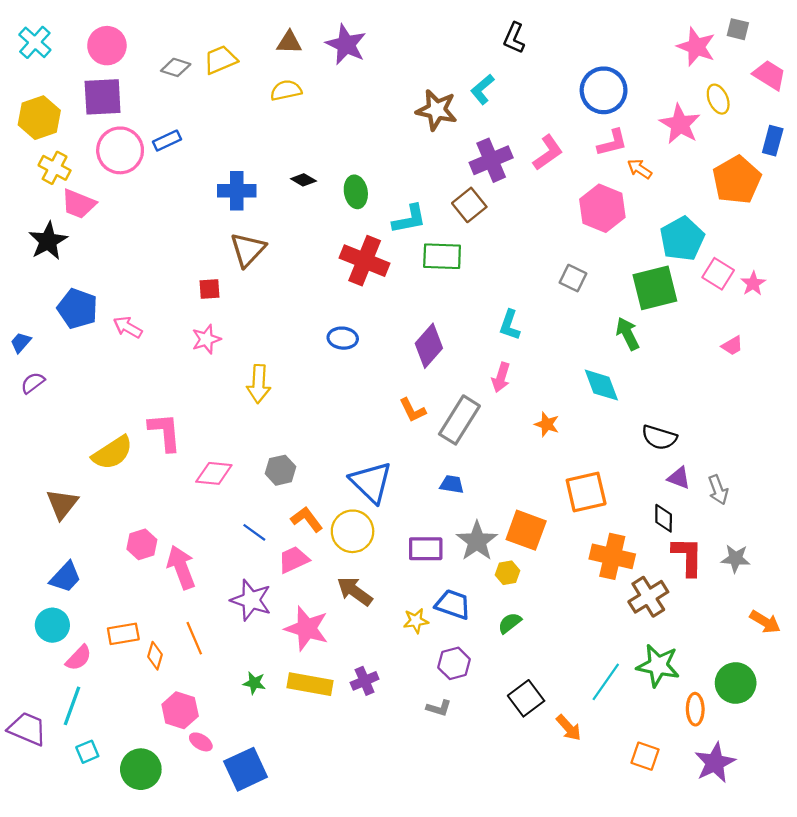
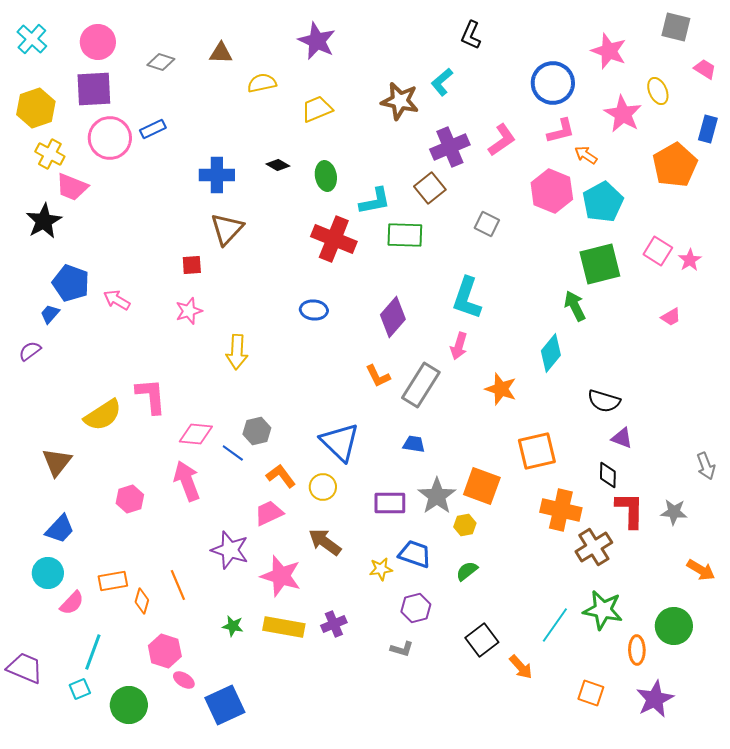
gray square: (738, 29) -> (676, 27), size x1.4
brown triangle: (289, 42) -> (221, 53), moved
pink star: (696, 47) -> (609, 51), moved
yellow trapezoid: (220, 60) -> (317, 109), moved
pink trapezoid: (769, 75) -> (705, 69), size x0.7
cyan pentagon: (682, 239) -> (603, 202), moved
gray square: (573, 278) -> (487, 224), moved
cyan L-shape: (510, 325) -> (467, 298), size x1.5
blue trapezoid: (21, 342) -> (50, 314), moved
cyan diamond: (601, 385) -> (551, 353), turned 60
orange star: (547, 424) -> (501, 389), size x1.4
gray arrow: (718, 490) -> (706, 466), moved
yellow circle: (353, 531) -> (323, 487), size x0.7
blue line: (254, 532) -> (233, 453), moved
pink arrow: (181, 567) -> (187, 481), moved
cyan line: (72, 706) -> (93, 652), moved

